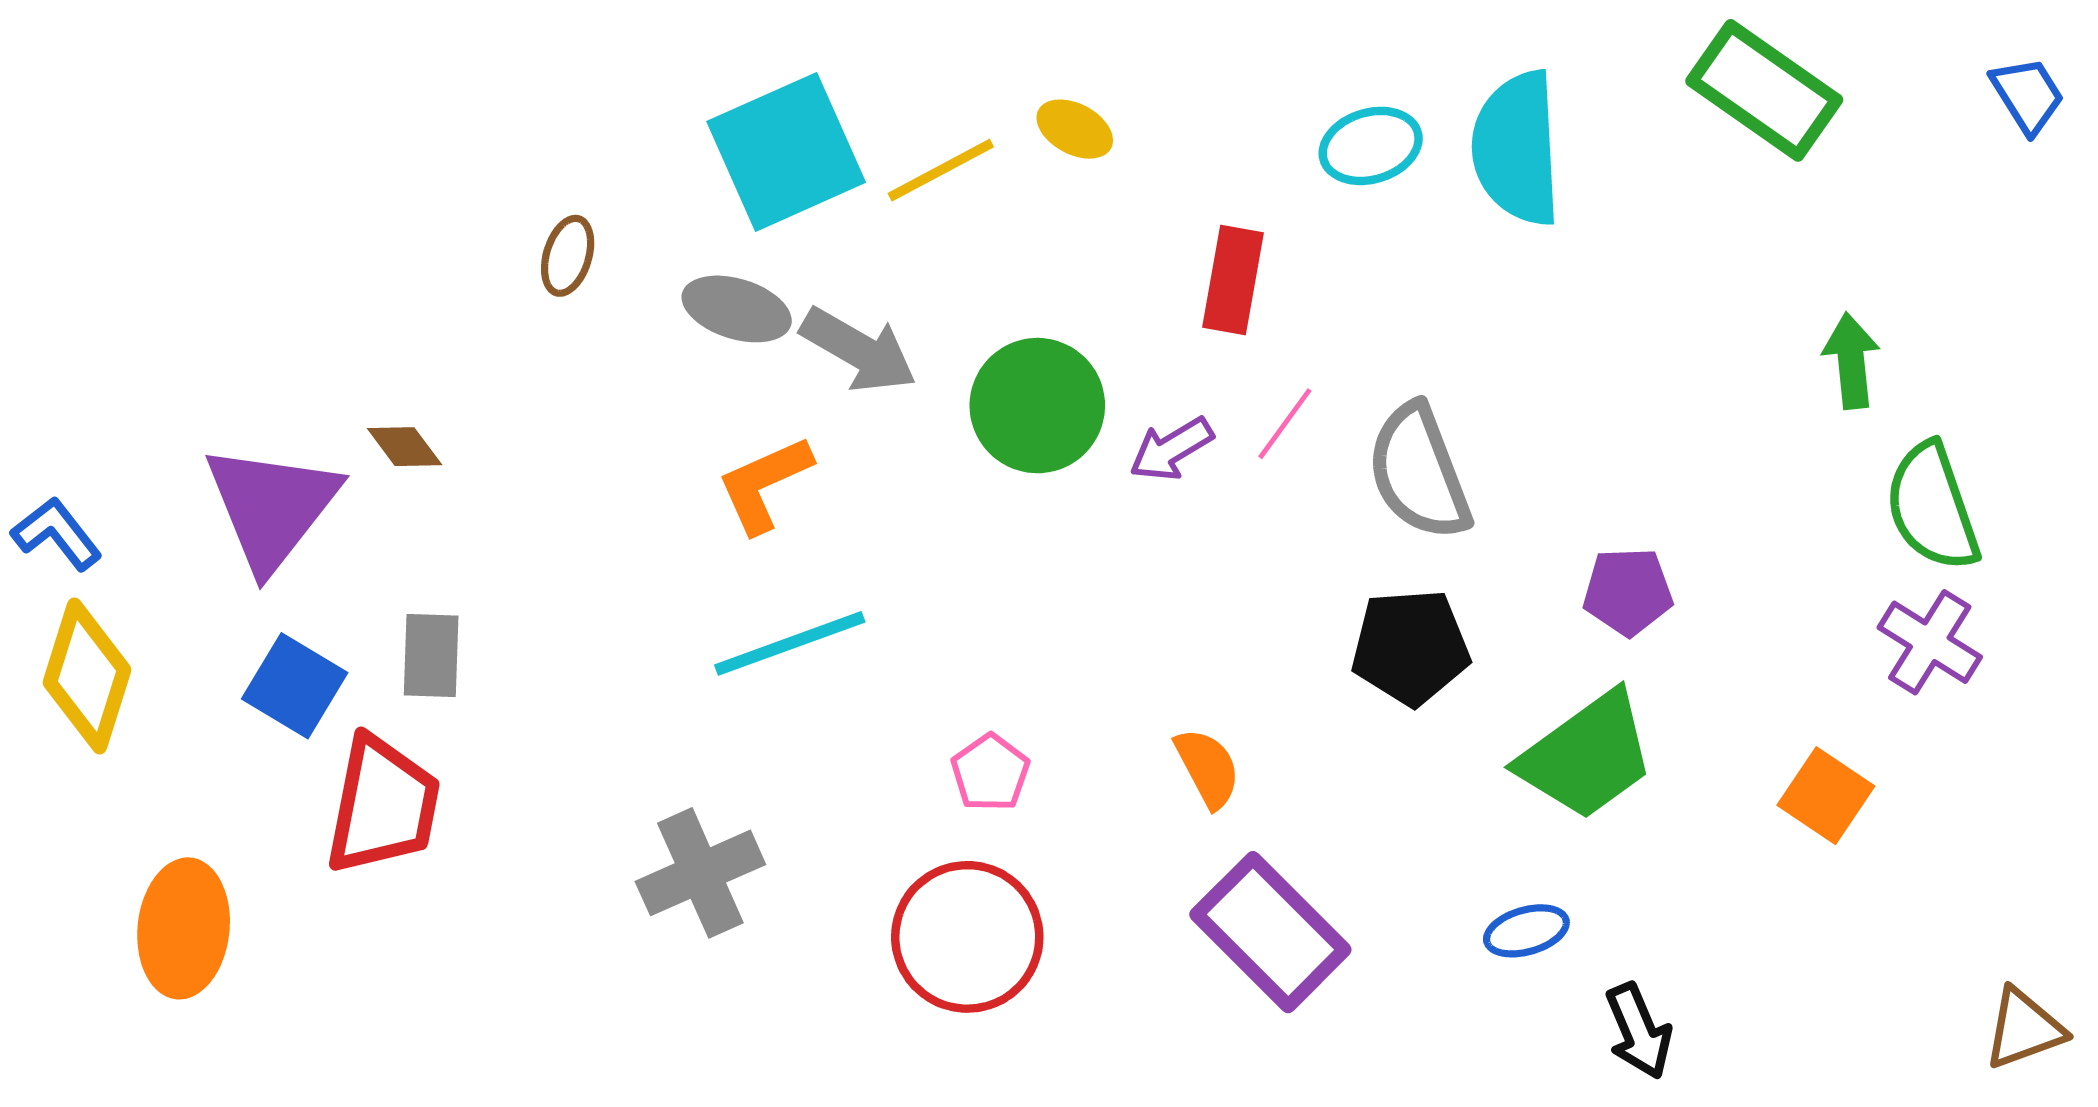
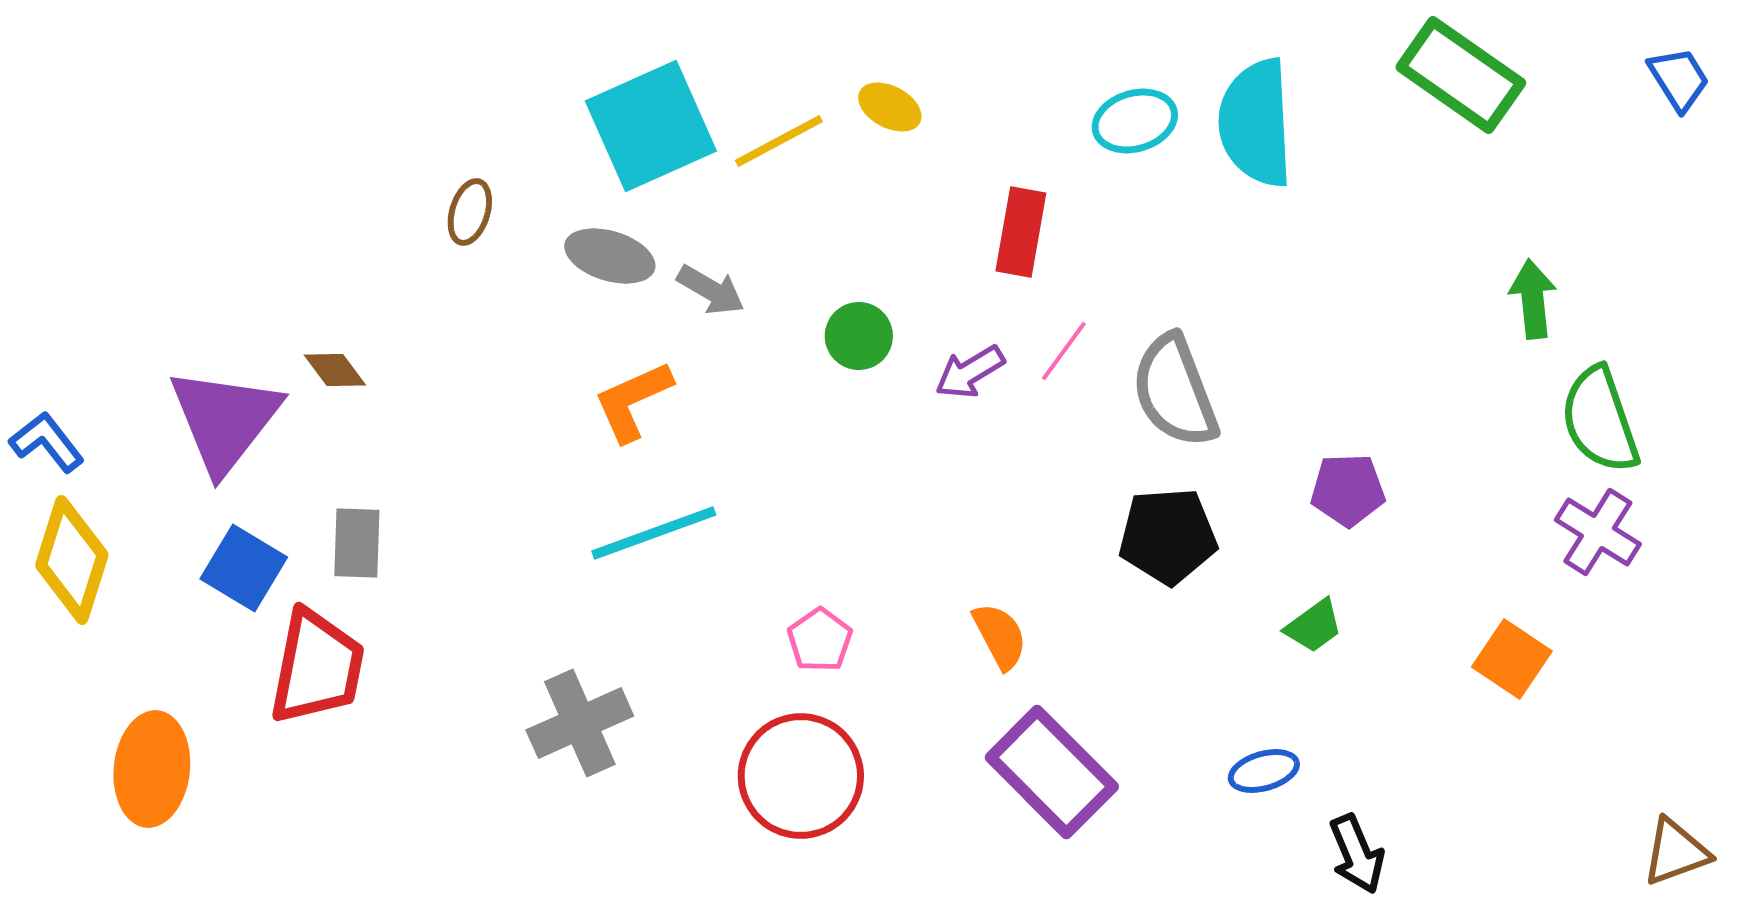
gray arrow: (859, 350) -> (711, 290), size x0.7
green circle: (1037, 406) -> (859, 336), size x0.6
green trapezoid: (1587, 756) -> (1314, 626), size x0.5

